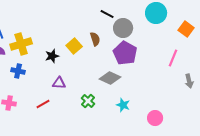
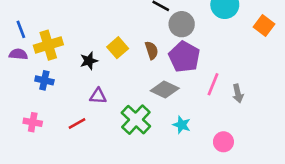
brown semicircle: (95, 39) -> (152, 50), moved
pink line: (173, 58) -> (213, 84), moved
gray arrow: (189, 81) -> (238, 93), moved
green cross: (88, 101) -> (136, 120), size x1.6

